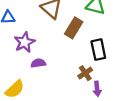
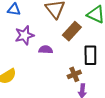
purple semicircle: (38, 63) -> (46, 50), moved

